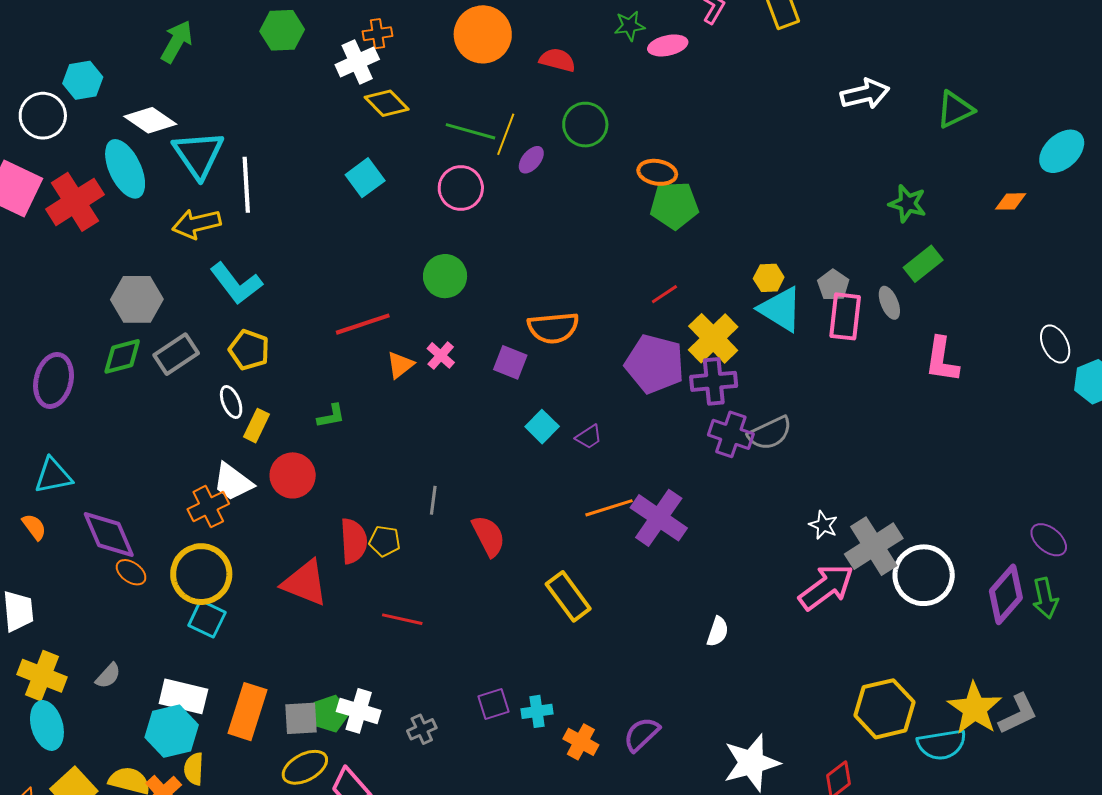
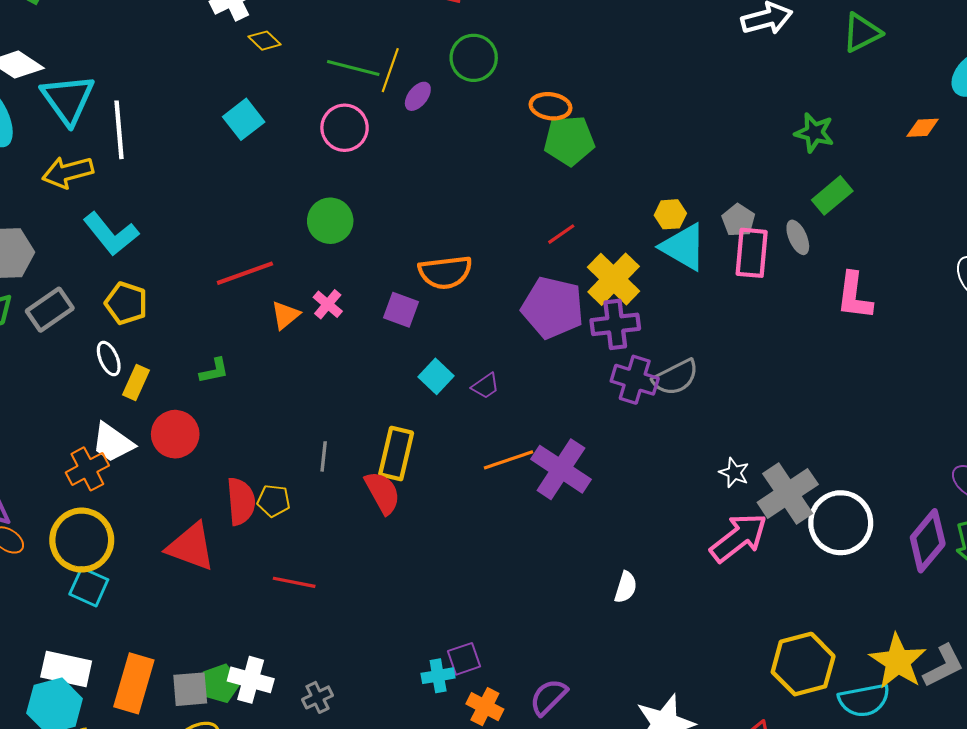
yellow diamond: (387, 103) -> (264, 41), size x0.7
yellow rectangle: (568, 596) -> (396, 454), moved, turned 51
purple square: (493, 704) -> (464, 659), moved

